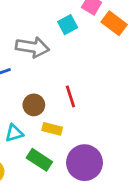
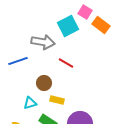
cyan square: (68, 25) -> (68, 26), size x1.5
red line: (70, 96) -> (66, 63), moved, turned -42

